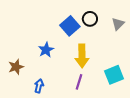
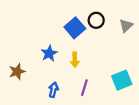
yellow arrow: (82, 56) -> (75, 60), moved, size x0.6
blue arrow: (39, 86) -> (53, 90), moved

